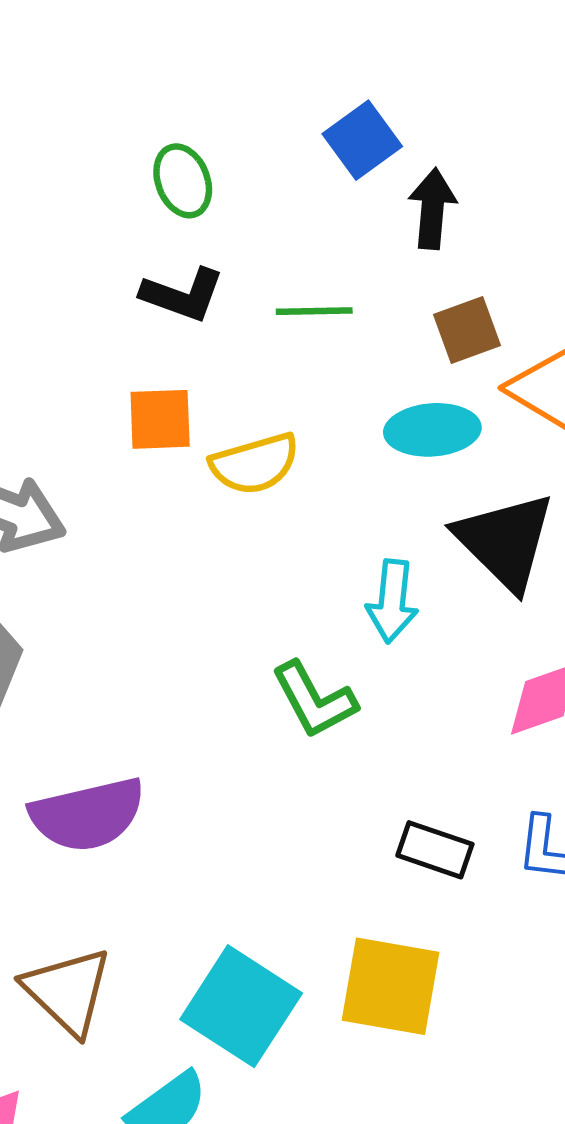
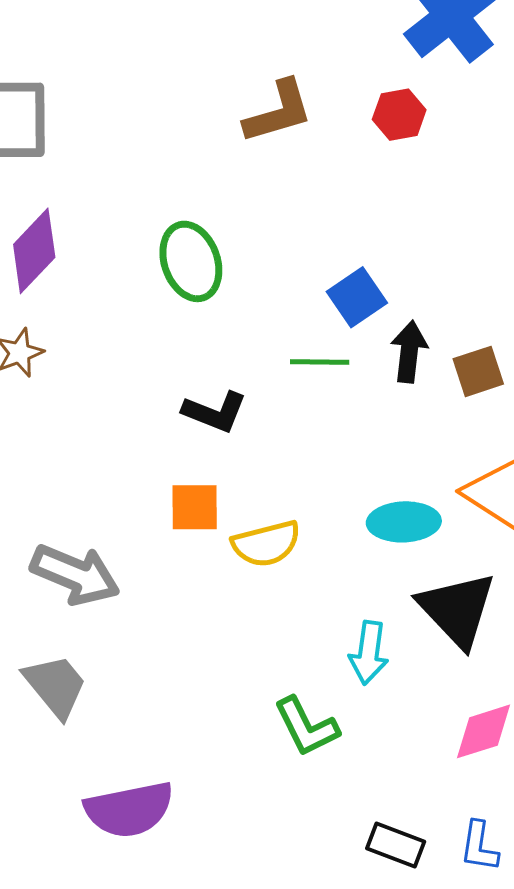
green ellipse: (183, 181) -> (191, 261), moved, size x1.4
green line: (314, 311) -> (320, 362), moved
brown square: (467, 330) -> (478, 371), moved

